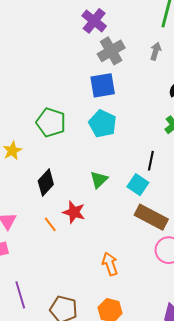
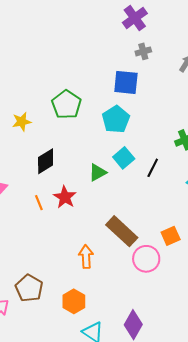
gray cross: (111, 51) -> (143, 51), size x0.6
cyan square: (138, 185) -> (124, 158), moved
brown rectangle: (151, 217) -> (122, 231), moved

